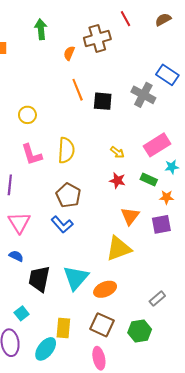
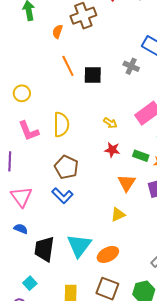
gray cross: (143, 95) -> (131, 66), size x0.7
green rectangle: (149, 179) -> (141, 156), moved
yellow triangle: (119, 248) -> (118, 215), size x0.6

